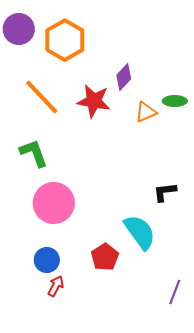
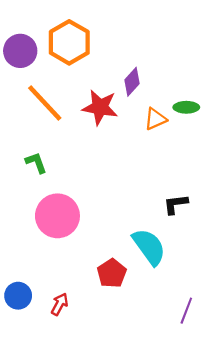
purple circle: (19, 29) -> (20, 51), moved
green L-shape: (34, 153) -> (36, 163), size x0.7
blue circle: (47, 260) -> (18, 296), moved

